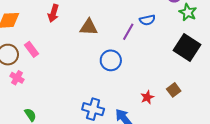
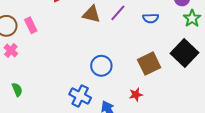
purple line: (128, 32) -> (118, 13), moved
blue circle: (111, 60) -> (101, 66), moved
brown square: (174, 90) -> (149, 64), moved, size x1.6

